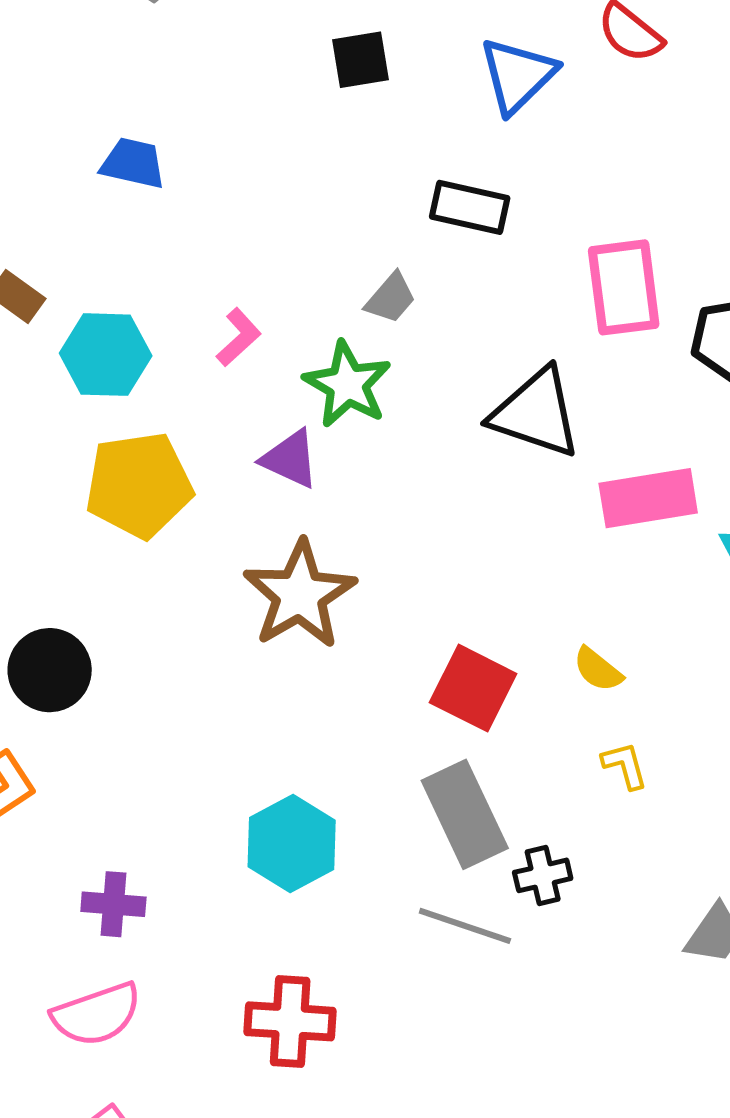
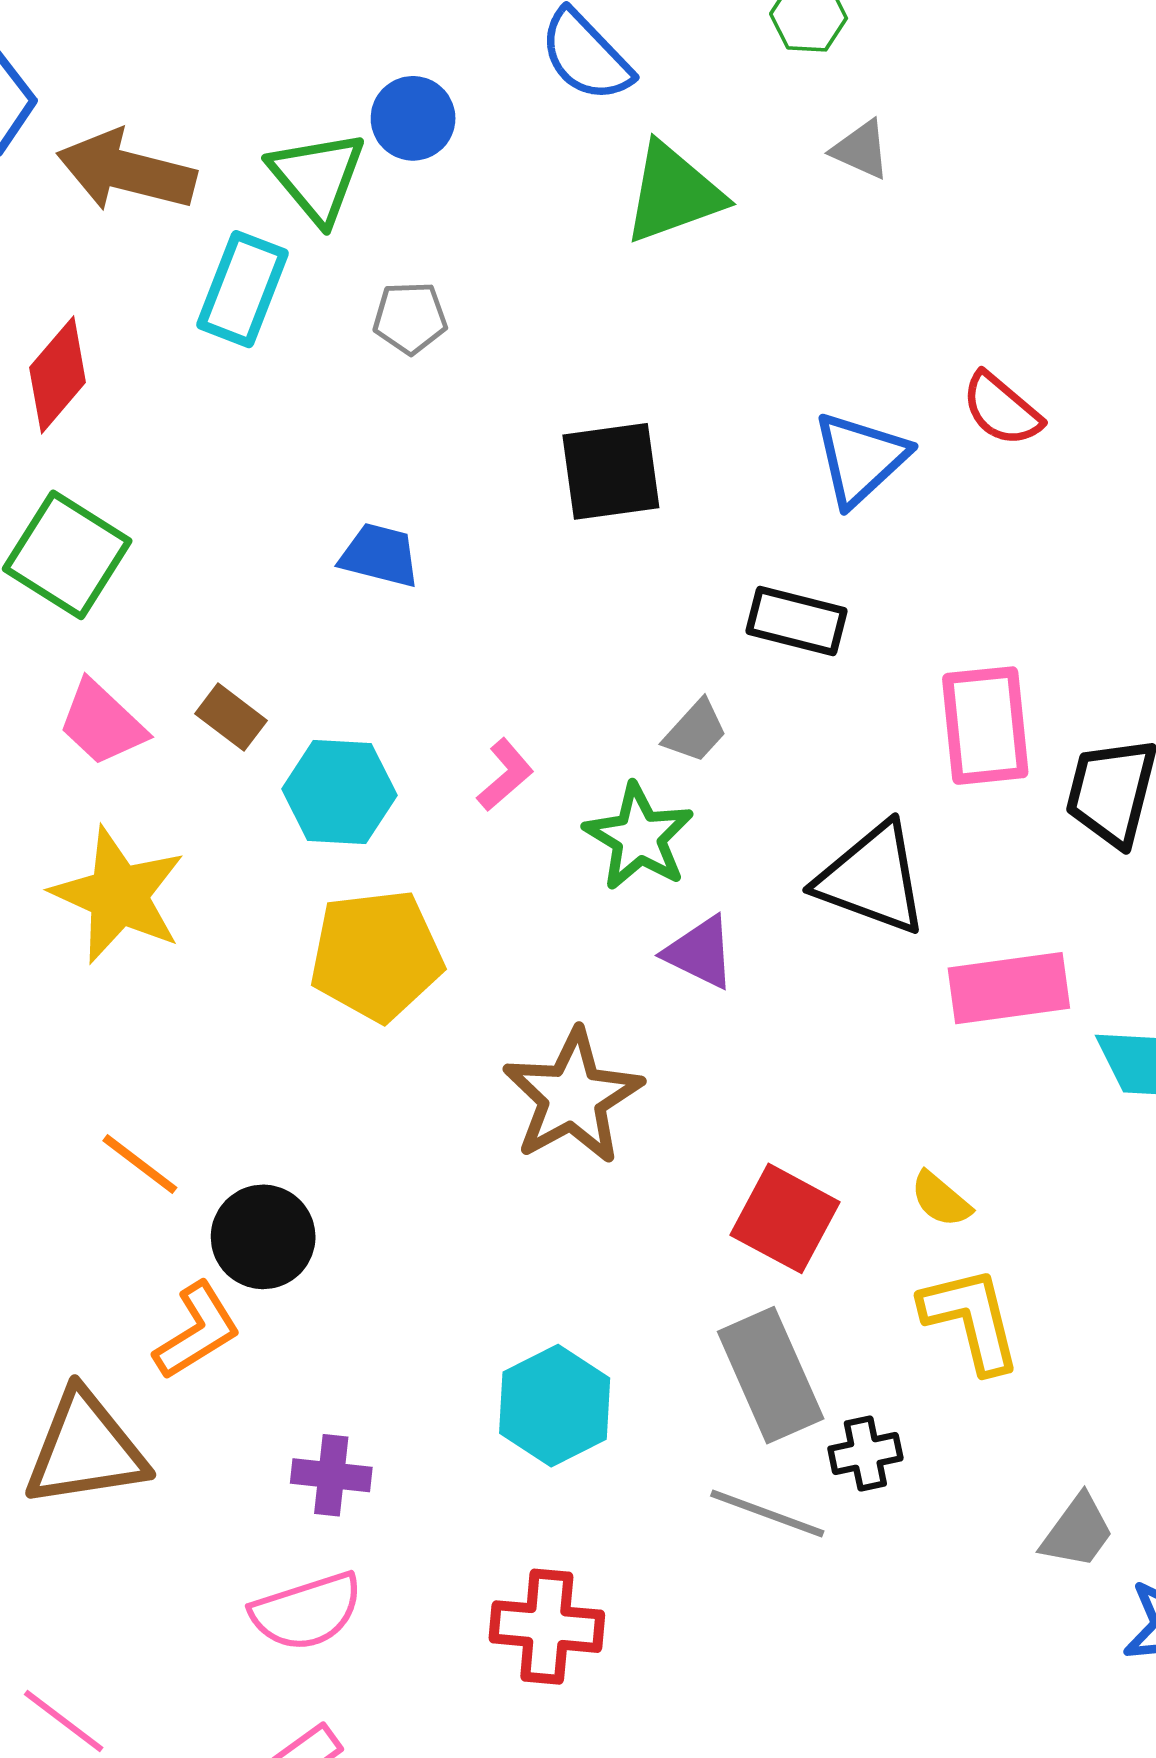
black square: (361, 60) -> (611, 471), moved, size x1.4
purple triangle: (290, 459) -> (700, 953), moved
black circle: (50, 670) -> (263, 1237), moved
yellow L-shape: (625, 765) -> (971, 1319), size x1.8

